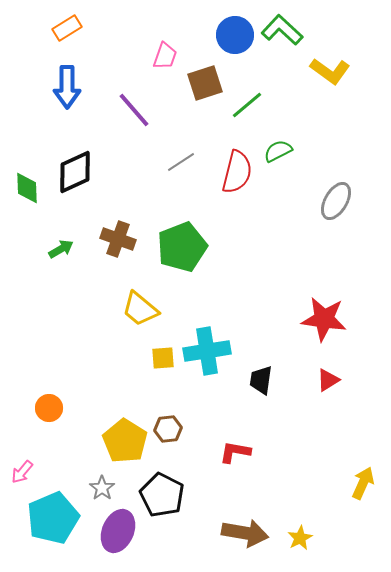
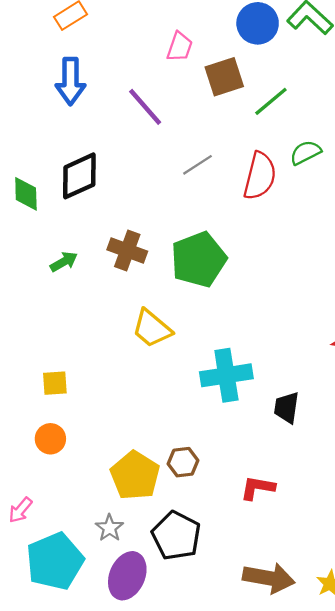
yellow square: (163, 358) -> (55, 383), moved

